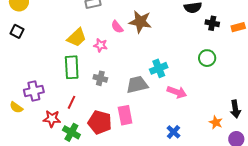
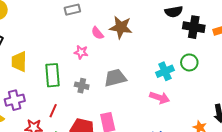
black cross: (212, 23) -> (194, 27), size x1.5
yellow trapezoid: (77, 37) -> (19, 62), moved, turned 135
cyan cross: (159, 68) -> (165, 71), moved
gray trapezoid: (137, 85) -> (115, 78), moved

